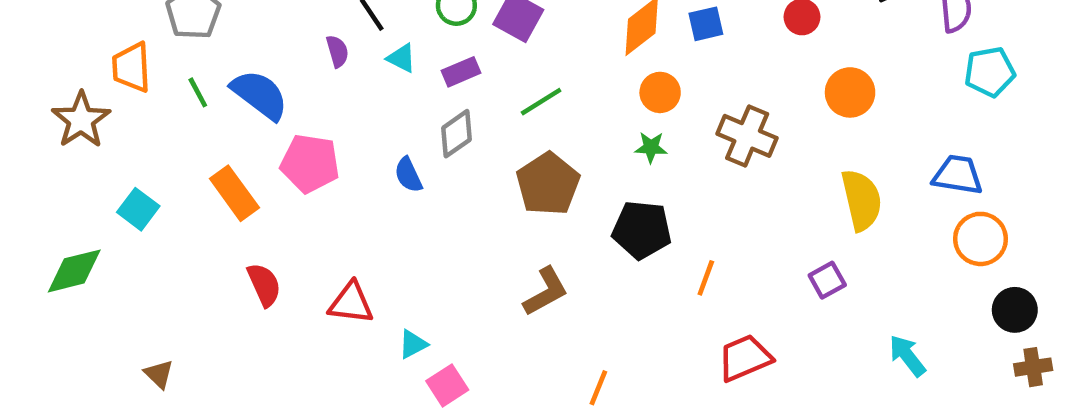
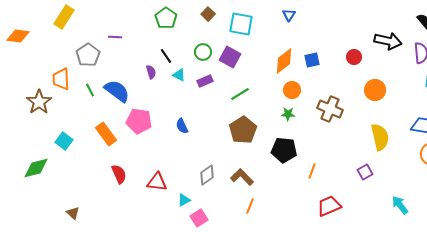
gray diamond: (456, 134) -> (207, 175), moved
brown L-shape: (546, 292) -> (242, 177), turned -105
orange line: (598, 388) -> (250, 206), moved

